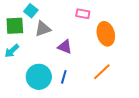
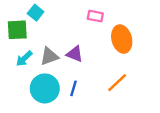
gray triangle: (43, 29) -> (49, 56), moved
cyan arrow: (12, 51) -> (24, 59), moved

